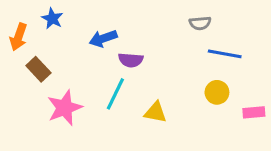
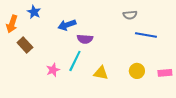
yellow circle: (217, 92) -> (137, 71), moved
pink star: (65, 108) -> (53, 70), moved, size x0.6

